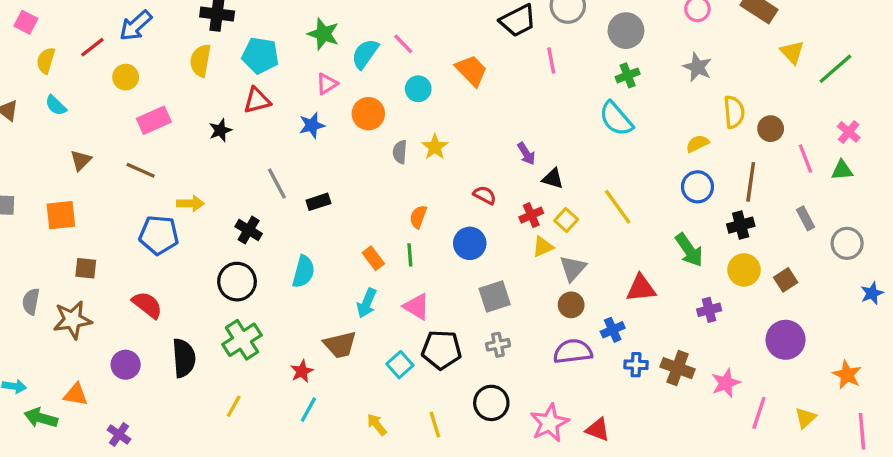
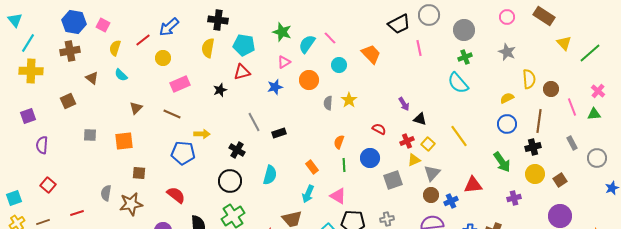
green line: (410, 255) -> (344, 165), moved
gray square: (495, 297) -> (393, 180), moved
blue cross: (613, 330) -> (451, 201), moved

